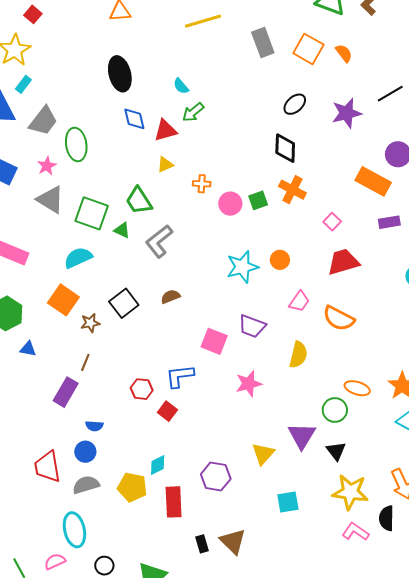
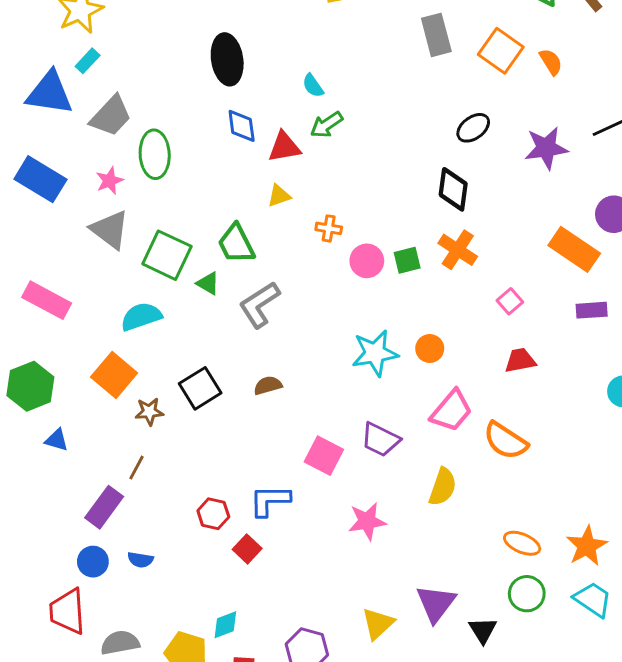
red trapezoid: (343, 262) -> (520, 360), size x0.7
pink trapezoid: (299, 301) -> (451, 411), size x1.4
green circle: (335, 410) -> (527, 594), moved
blue circle: (85, 452) -> (93, 562), moved

